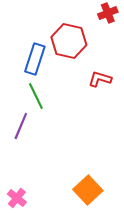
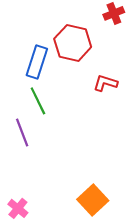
purple line: (21, 126) -> (22, 133), turned -44

